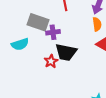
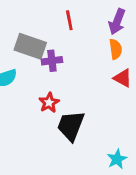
black trapezoid: (66, 52) -> (71, 126), moved, turned 100

